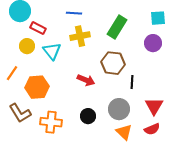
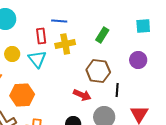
green rectangle: (117, 27) -> (102, 35), size x0.7
red rectangle: (38, 28) -> (41, 36), moved, turned 56
purple circle: (153, 43) -> (138, 60), moved
red arrow: (86, 80) -> (82, 95), moved

